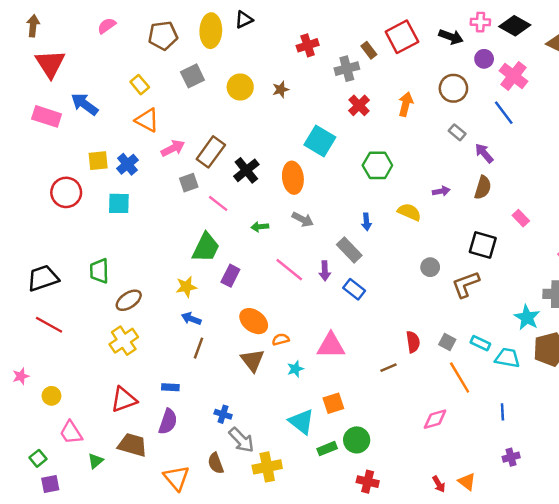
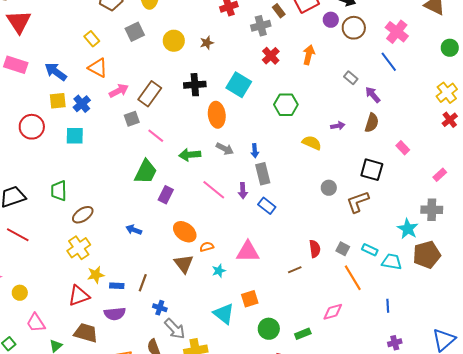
purple circle: (484, 59) -> (331, 20), moved
brown circle: (453, 88) -> (354, 28), moved
blue arrow: (85, 104) -> (56, 72), moved
black cross: (246, 170) -> (195, 85), moved, turned 35
blue arrow: (366, 222) -> (255, 151), moved
green arrow: (260, 227) -> (190, 155), size x1.5
gray rectangle: (349, 250) -> (263, 174), turned 30
yellow star: (186, 287) -> (96, 275), moved
brown line: (199, 348) -> (143, 283), moved
purple semicircle: (168, 422) -> (115, 314), turned 65
green rectangle: (327, 449) -> (303, 334), moved

